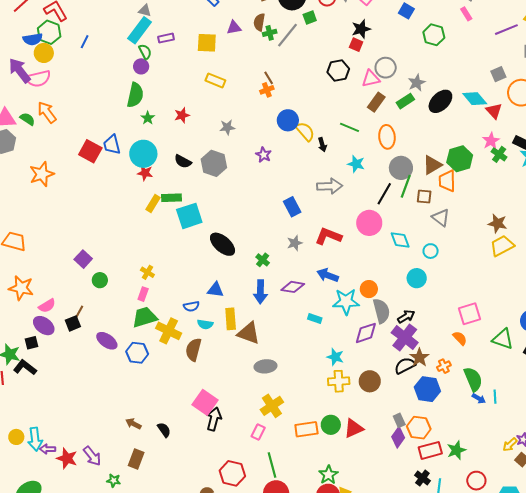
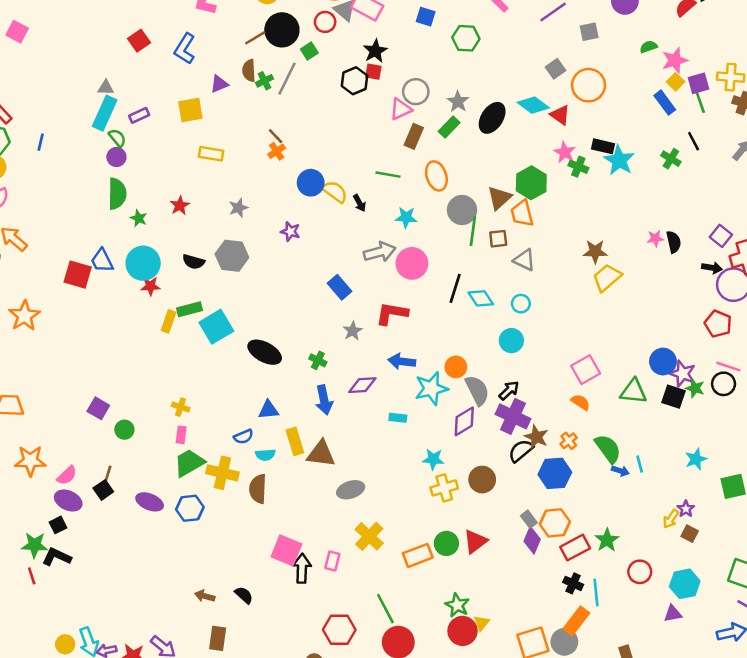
black hexagon: (338, 71) -> (354, 81), moved
black line: (384, 194) -> (455, 288), moved
pink circle: (369, 223) -> (412, 263), moved
pink rectangle: (258, 432) -> (332, 561), moved

